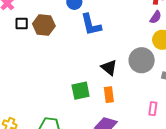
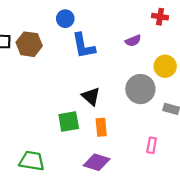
purple semicircle: (156, 17) -> (133, 41), moved, turned 32
black triangle: (109, 68) -> (91, 96), moved

